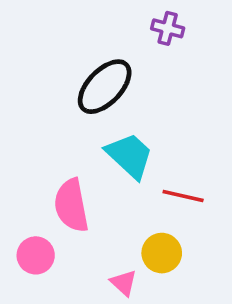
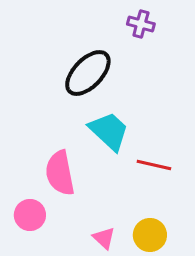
yellow circle: (162, 253) -> (150, 235), moved

